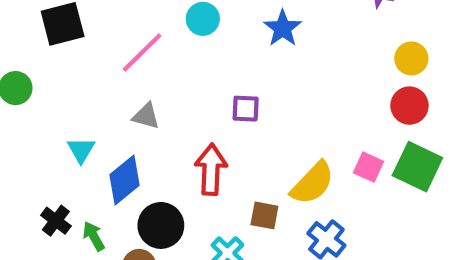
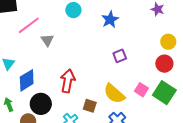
pink line: (142, 52) -> (29, 25), moved
purple square: (246, 109) -> (120, 56), moved, turned -32
gray triangle: (146, 116) -> (47, 40), moved, turned 32
yellow semicircle: (312, 183) -> (114, 94), turned 80

